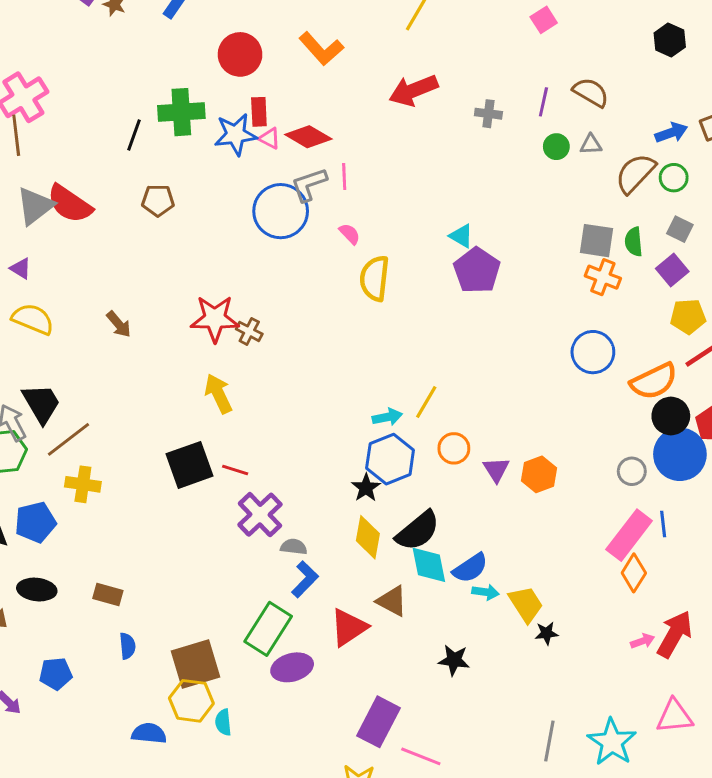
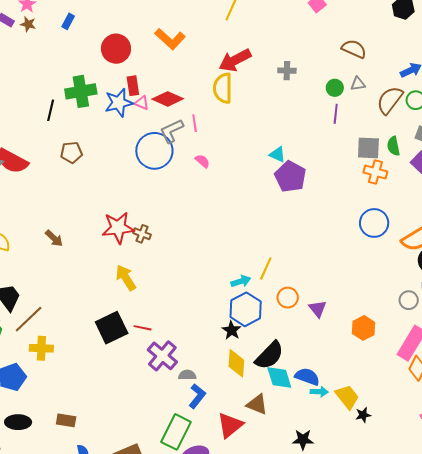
purple line: (543, 102) -> (336, 114), moved
yellow semicircle: (374, 278) -> (223, 88), moved
orange hexagon: (539, 474) -> (364, 328), moved
blue semicircle: (470, 568) -> (307, 377), turned -120

